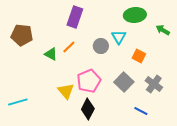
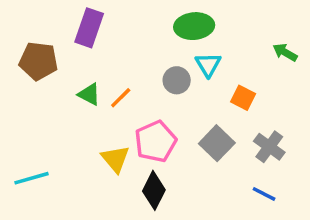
green ellipse: (135, 15) -> (194, 26), moved
purple rectangle: (75, 17) -> (89, 28), moved
orange line: (69, 47) -> (121, 98), moved
blue line: (141, 111) -> (264, 194), moved

